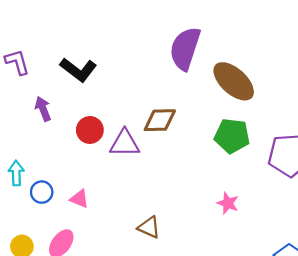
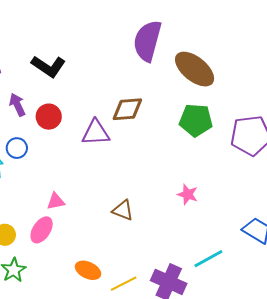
red circle: (90, 130) -> (49, 117), moved
blue circle: (42, 192) -> (17, 148), moved
pink triangle: (79, 199) -> (56, 201), moved, turned -30
pink star: (228, 203) -> (188, 194), moved

